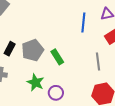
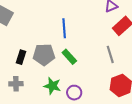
blue line: (83, 22) -> (64, 28), moved
gray pentagon: (33, 50) -> (44, 55), turned 30

